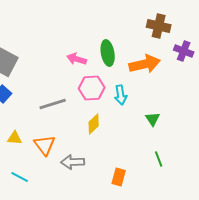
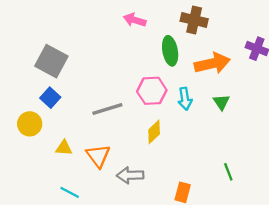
brown cross: (159, 26) -> (194, 20), moved
pink arrow: (77, 59) -> (135, 20), moved
green triangle: (153, 119) -> (221, 102), moved

